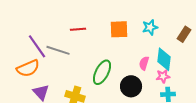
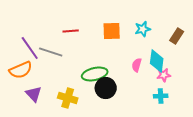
green ellipse: (102, 72) -> (95, 74), turned 50
pink star: (163, 76) -> (164, 75), moved
black circle: (131, 86) -> (106, 88), moved

